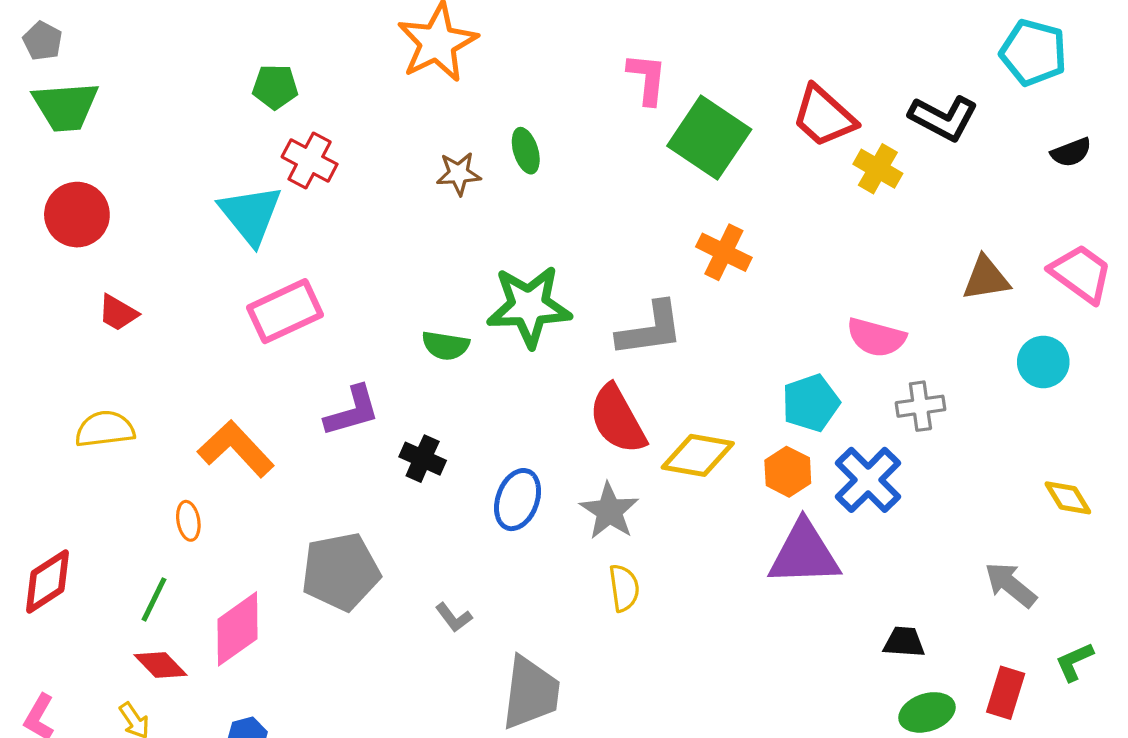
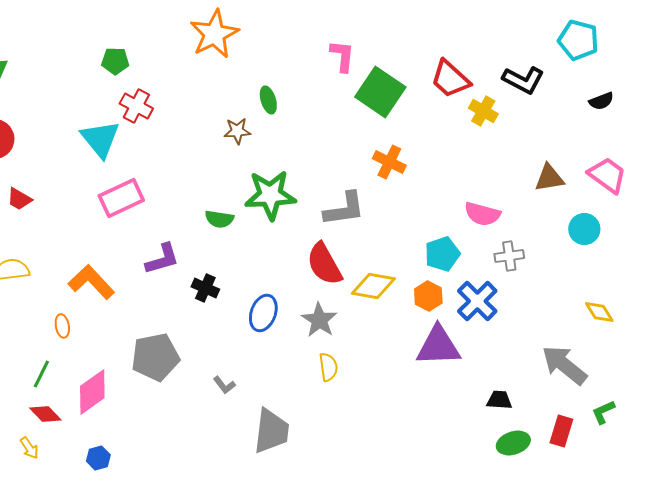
brown star: (459, 174) -> (237, 131), moved
gray arrow: (1011, 585) -> (564, 365), size x1.4

